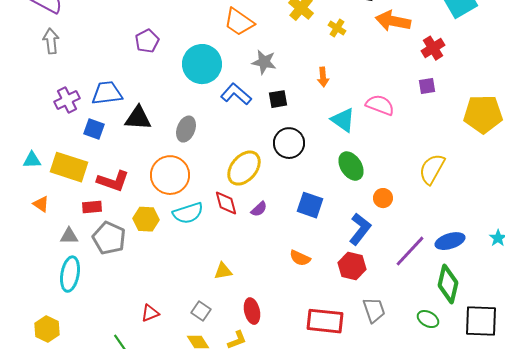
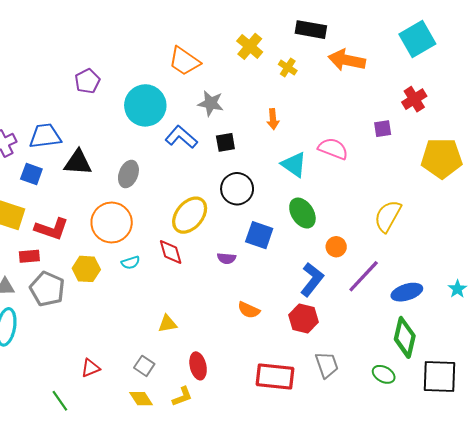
red cross: (433, 48) -> (414, 99), moved
blue square: (310, 205) -> (259, 235), moved
purple semicircle: (259, 209) -> (227, 258), moved, turned 48
cyan semicircle: (188, 213) -> (131, 263), size x0.6
purple line: (410, 251) -> (364, 276), moved

